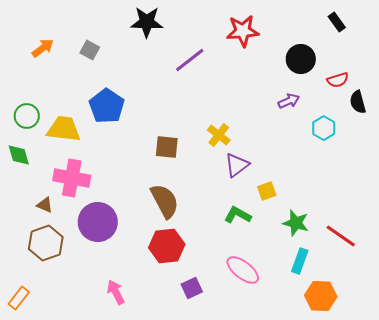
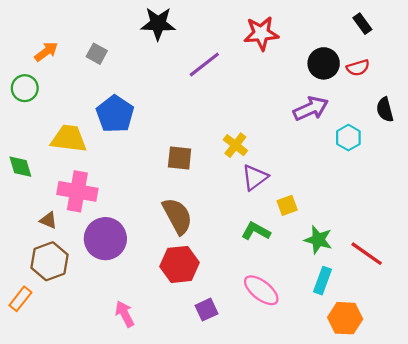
red semicircle: (338, 80) -> (358, 68), moved
purple arrow: (289, 101) -> (311, 109), size x1.5
green circle: (27, 116) -> (25, 88), moved
orange rectangle: (19, 298) -> (20, 299), moved

